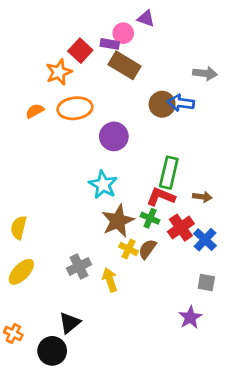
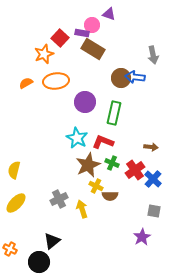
gray arrow: (205, 73) -> (153, 55), turned 72
green rectangle: (169, 173) -> (114, 113), moved
red L-shape: (161, 197) -> (103, 142), moved
brown semicircle: (147, 249) -> (110, 196), moved, turned -126

